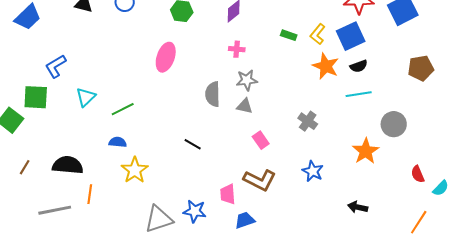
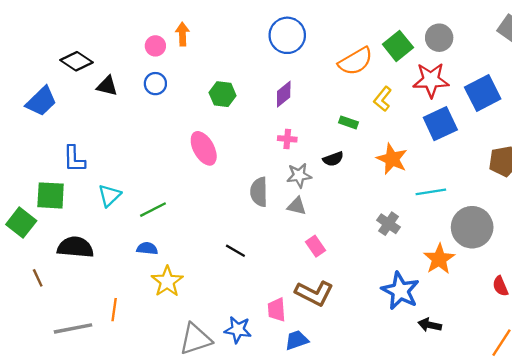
yellow L-shape: (318, 34) -> (383, 99), moved
blue square: (351, 36) -> (440, 124), moved
pink ellipse: (166, 57) -> (204, 148), turned -48
blue L-shape: (56, 66) -> (74, 159), turned -60
black semicircle: (359, 66) -> (333, 159), moved
gray cross: (308, 121) -> (389, 224), moved
gray circle: (394, 124) -> (472, 227), size x1.4
black semicircle: (68, 165) -> (75, 247), moved
brown line: (25, 167) -> (38, 278), turned -56
blue star: (313, 171) -> (400, 291), moved, size x1.5

